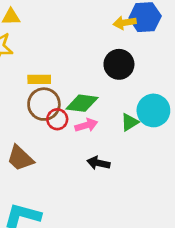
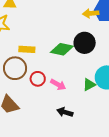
green diamond: (82, 103) -> (62, 49), moved
brown circle: (44, 104) -> (15, 68), moved
pink arrow: (86, 125) -> (58, 85), turned 42

